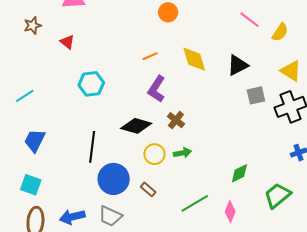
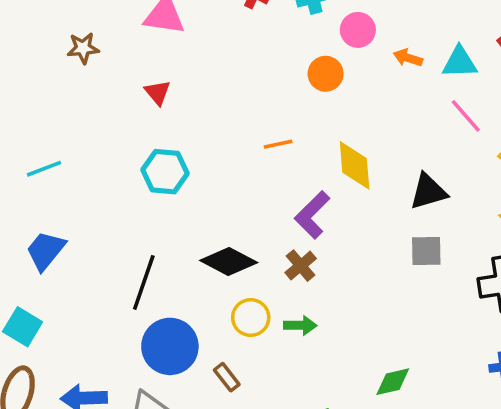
red triangle: (67, 42) -> (158, 92), moved
purple L-shape: (157, 89) -> (312, 215), moved
gray square: (256, 95) -> (426, 251), moved

